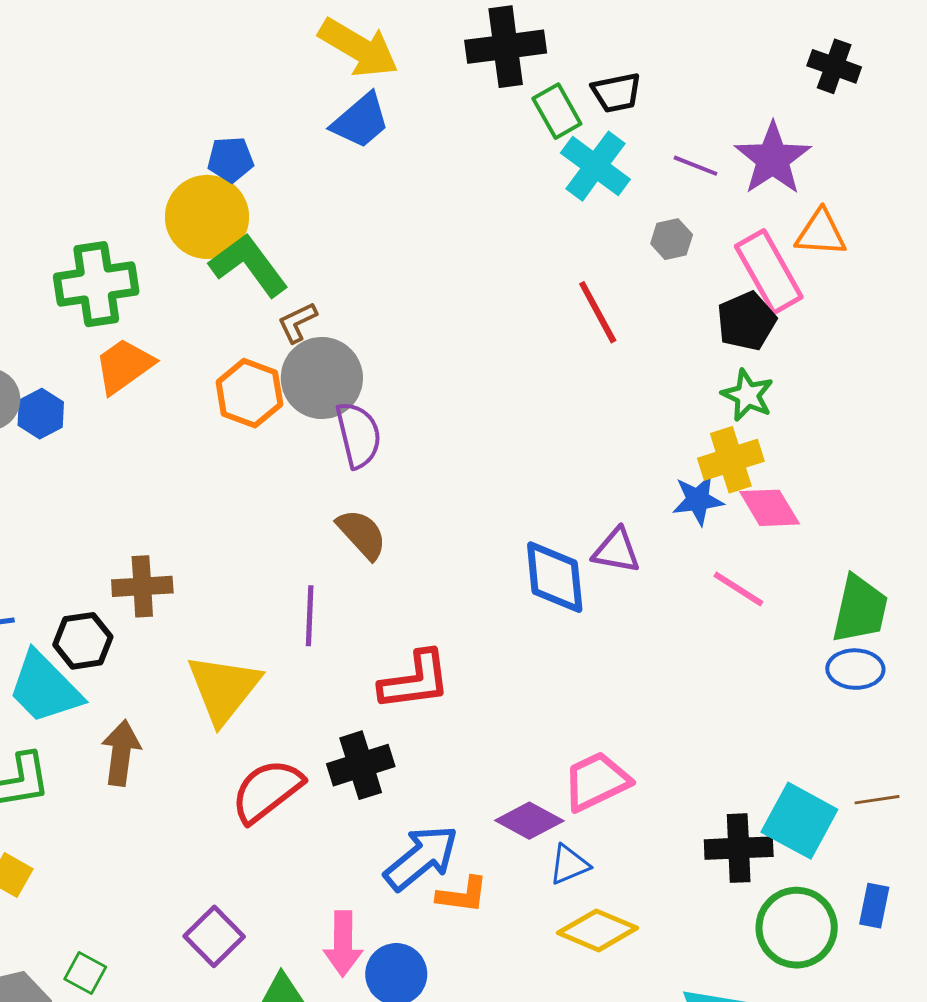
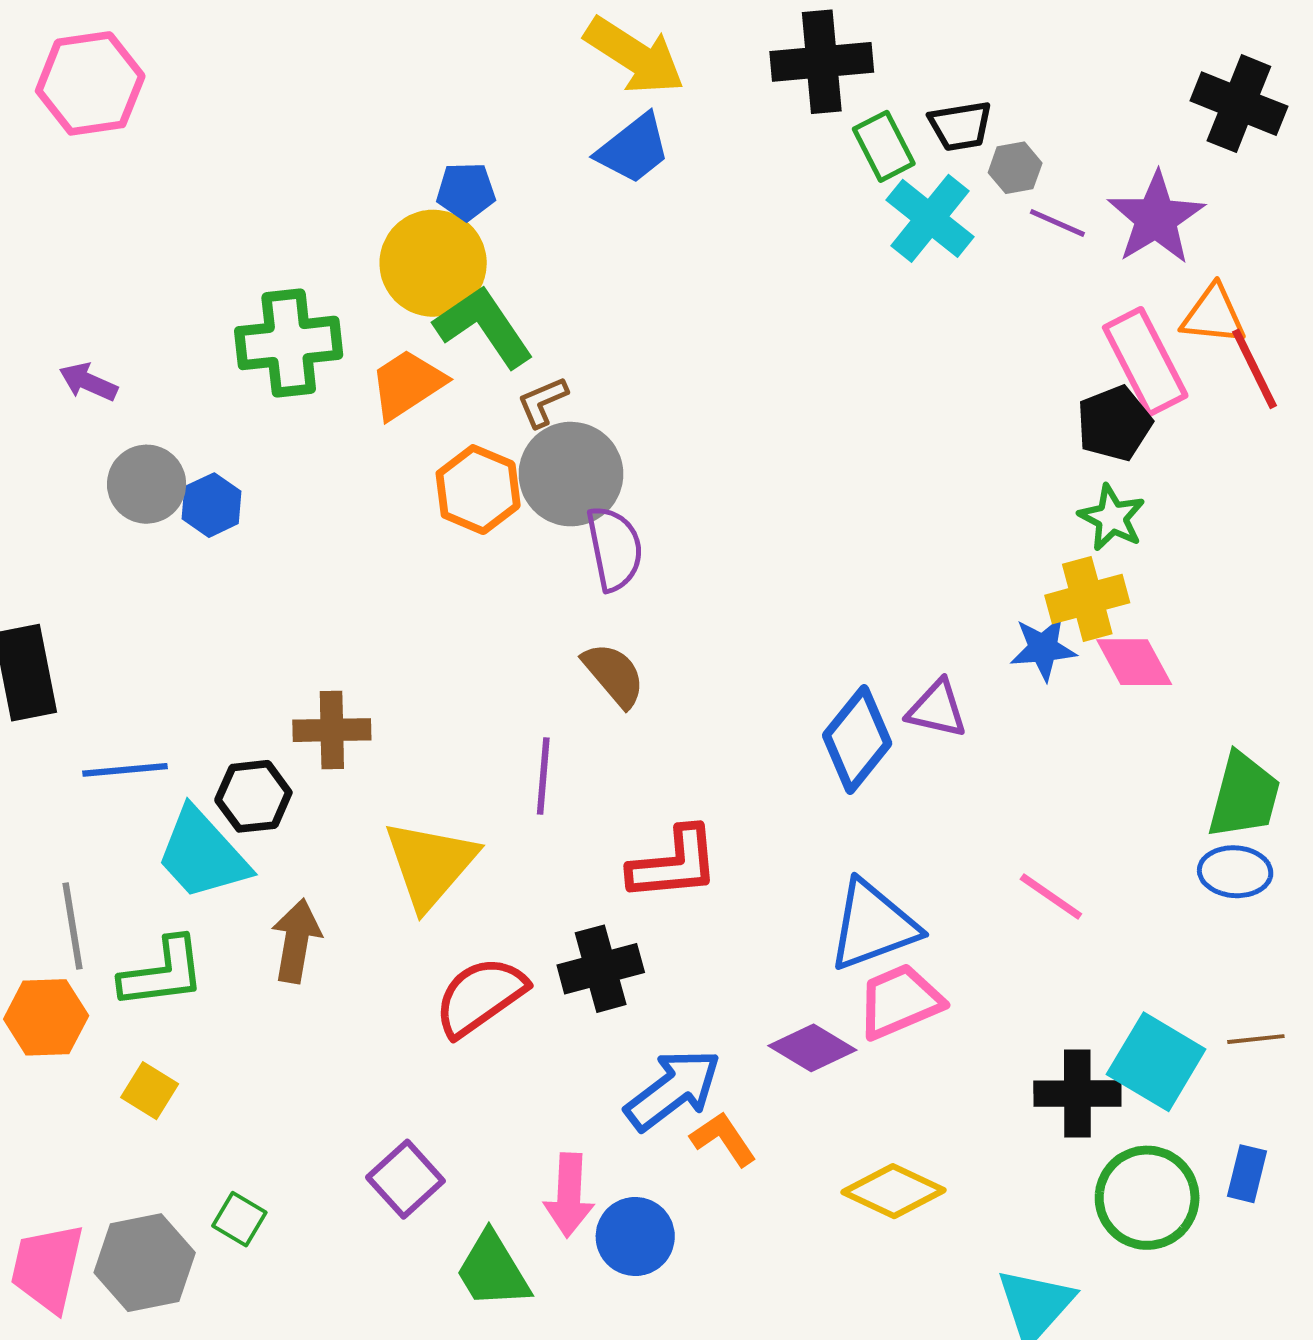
black cross: (834, 66) -> (1239, 104), size x1.4
gray hexagon: (672, 239) -> (1015, 168), moved
red line: (598, 312) -> (1254, 369), moved
orange trapezoid: (124, 366) -> (407, 384), moved
blue diamond: (555, 577) -> (857, 739), turned 42
pink line: (738, 589) -> (1051, 897), moved
blue triangle: (569, 865) -> (873, 926), moved, size x1.8
orange L-shape: (462, 895) -> (723, 1139), turned -134

